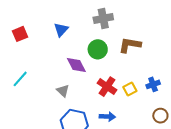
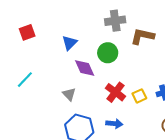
blue triangle: (61, 30) -> (70, 43), moved
brown L-shape: (130, 45) -> (142, 36), moved

